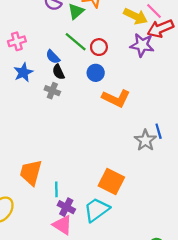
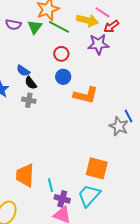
red arrow: (160, 28) -> (111, 26), size x0.7
green line: (76, 42) -> (59, 27), moved

